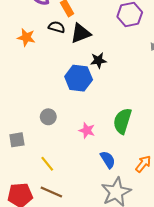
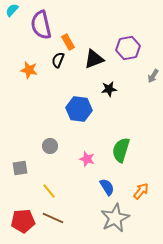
black semicircle: (57, 27) -> (58, 60), turned -84
black triangle: (81, 33) -> (94, 59), moved
black star: (98, 60) -> (109, 89), moved

